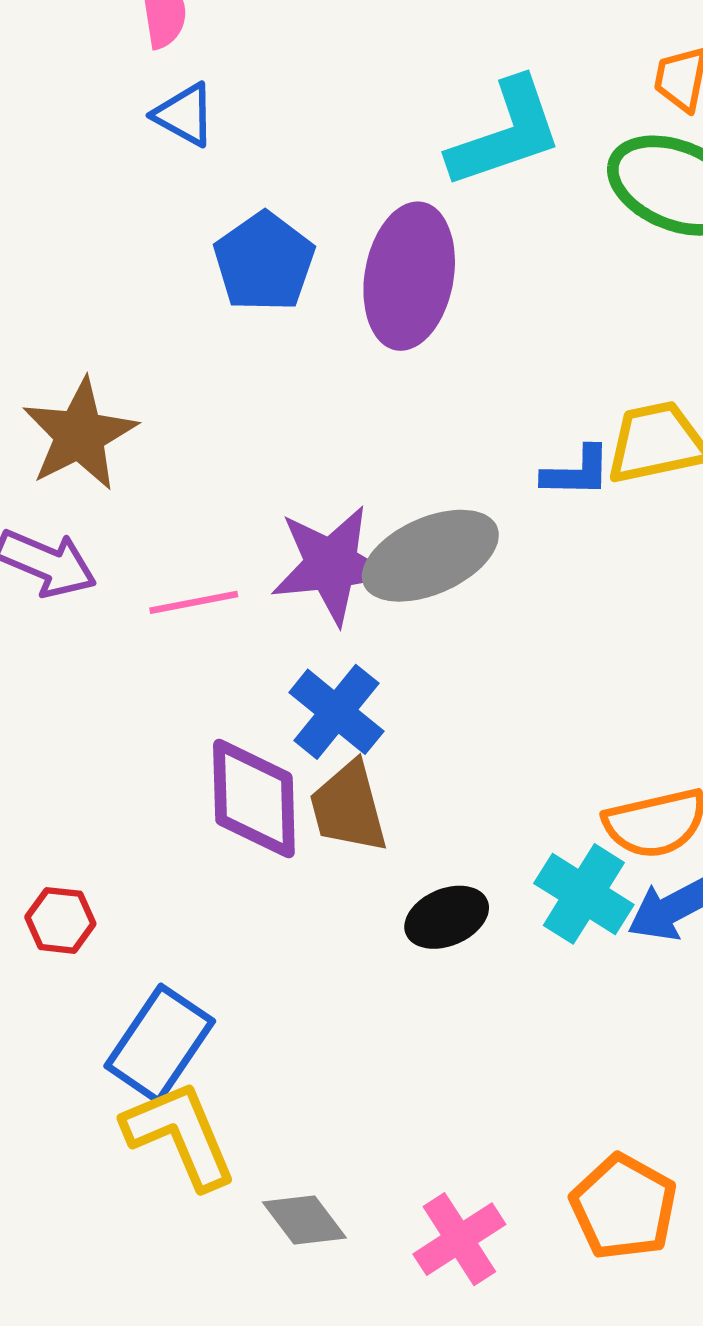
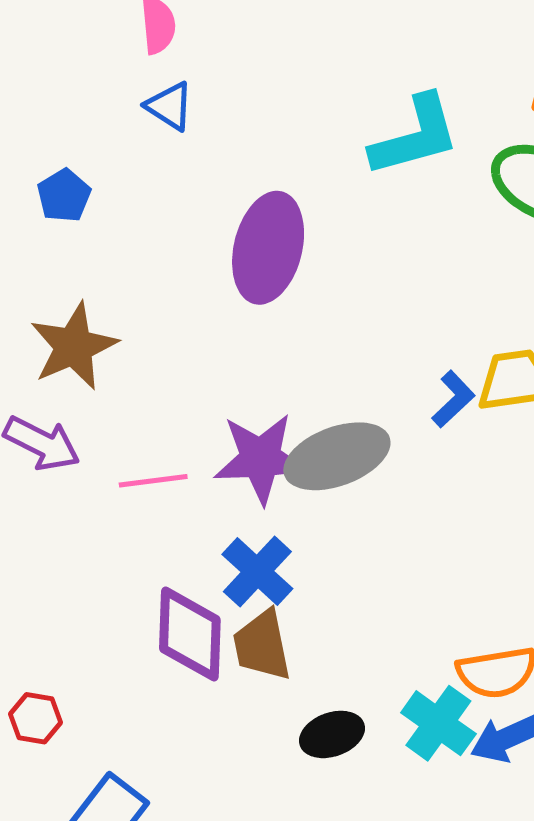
blue pentagon: (264, 262) -> (64, 196), moved, size x0.7
purple ellipse: (409, 276) -> (268, 248), moved
blue L-shape: (577, 472) -> (453, 399), turned -48

